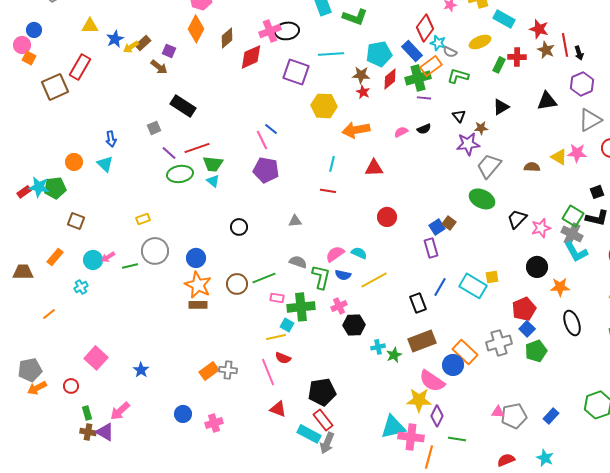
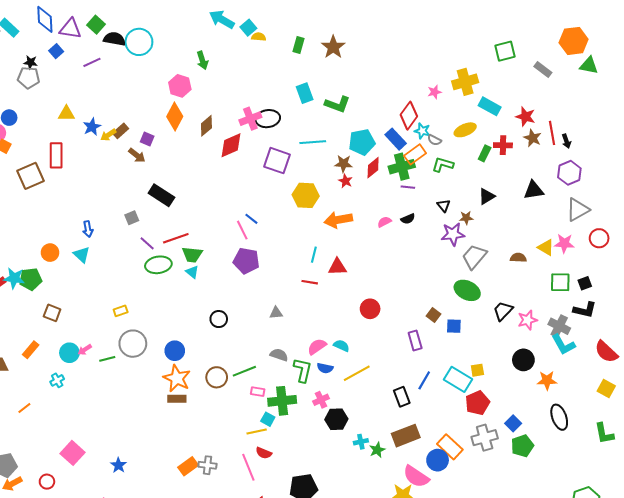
red rectangle: (80, 67) -> (56, 155), turned -30
red triangle: (374, 168) -> (337, 267), moved
green square: (573, 216) -> (560, 282), moved, turned -30
blue square: (437, 227) -> (454, 326), moved, turned 35
red pentagon: (524, 309) -> (477, 403), moved

